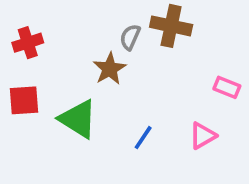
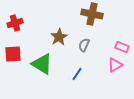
gray semicircle: (130, 37) -> (84, 45), moved
pink triangle: (203, 136) -> (115, 65), moved

